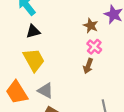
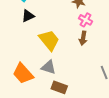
yellow trapezoid: (34, 60) -> (49, 40), moved

